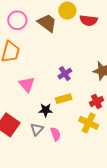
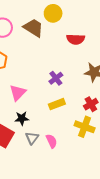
red semicircle: (89, 20) -> (76, 39), moved
pink triangle: (27, 84) -> (18, 93), turned 30
black star: (46, 110) -> (22, 118), moved

